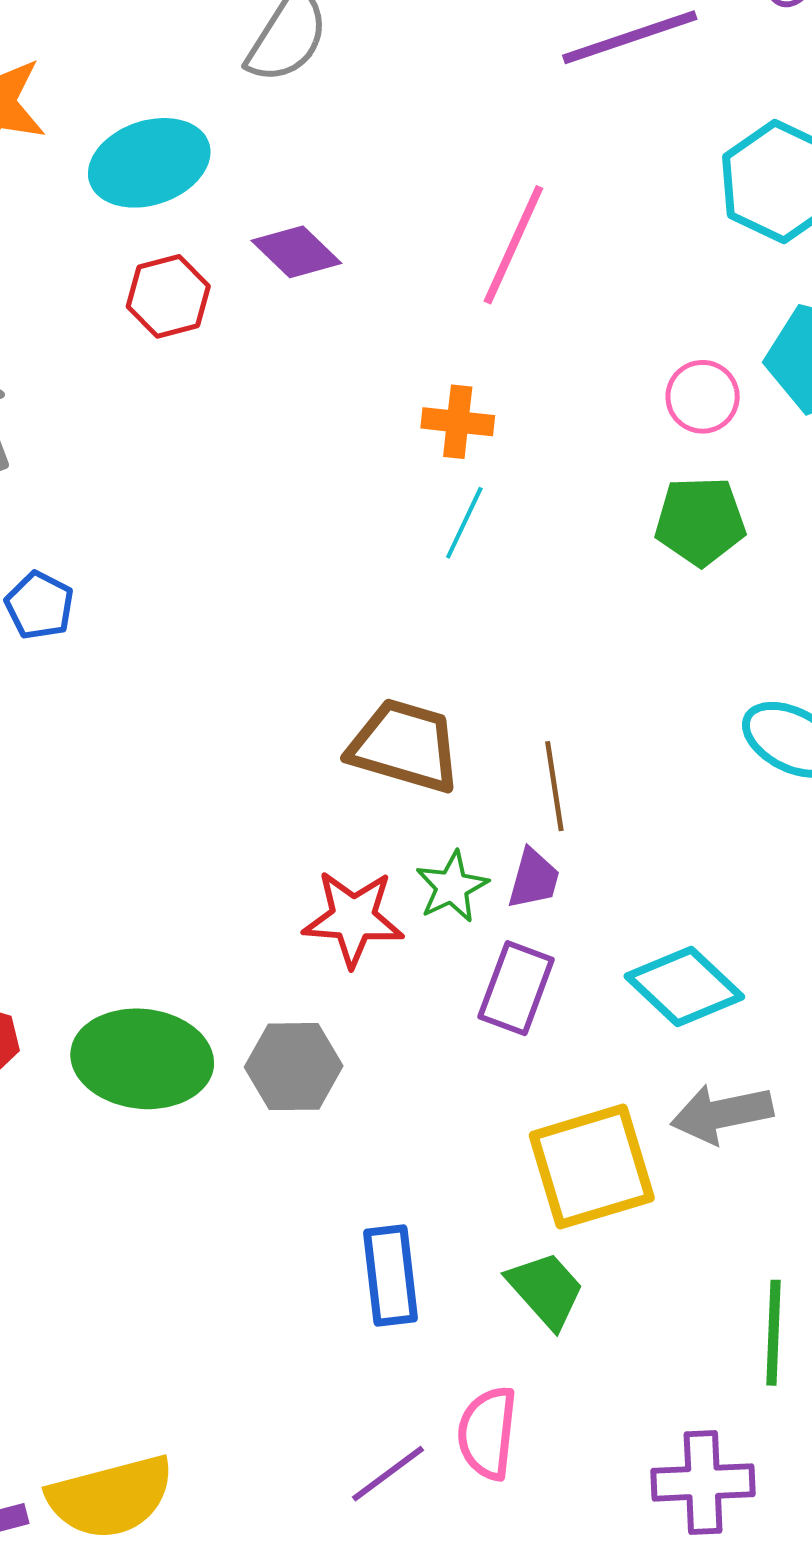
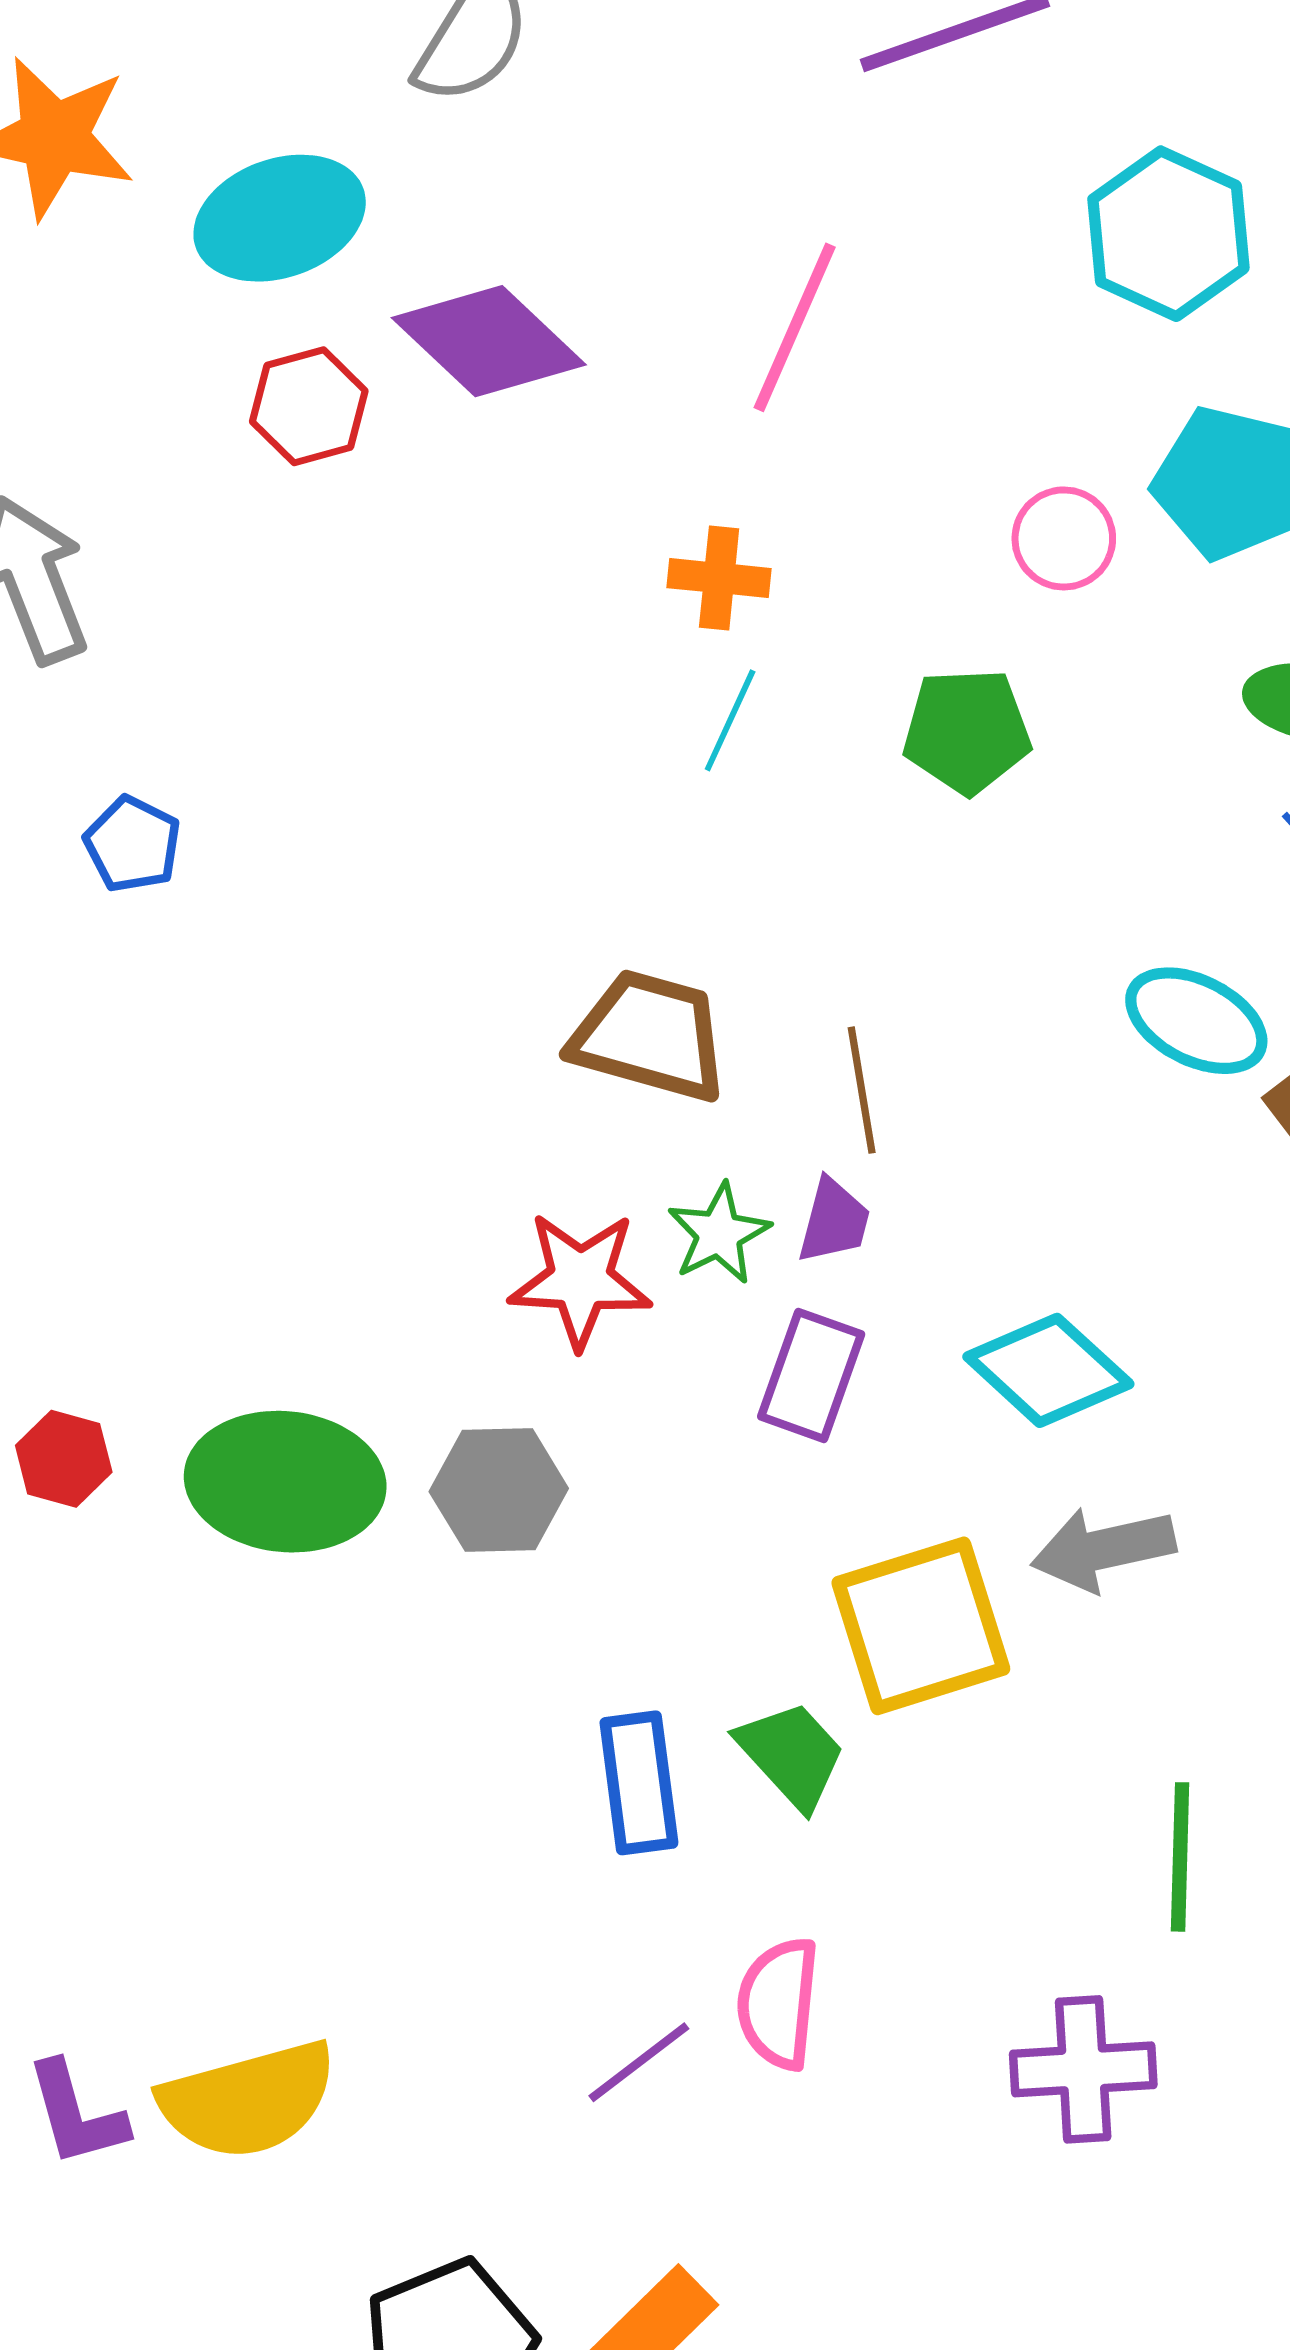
purple diamond: (296, 252) -> (489, 341), size x1.5
green pentagon: (700, 521) -> (967, 731), moved
green trapezoid: (546, 1290) -> (792, 1755), moved

